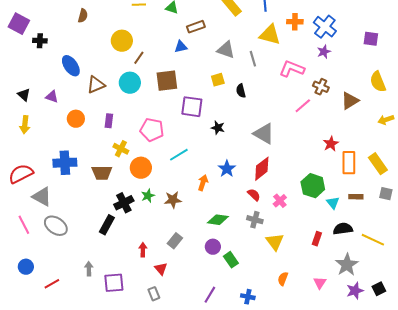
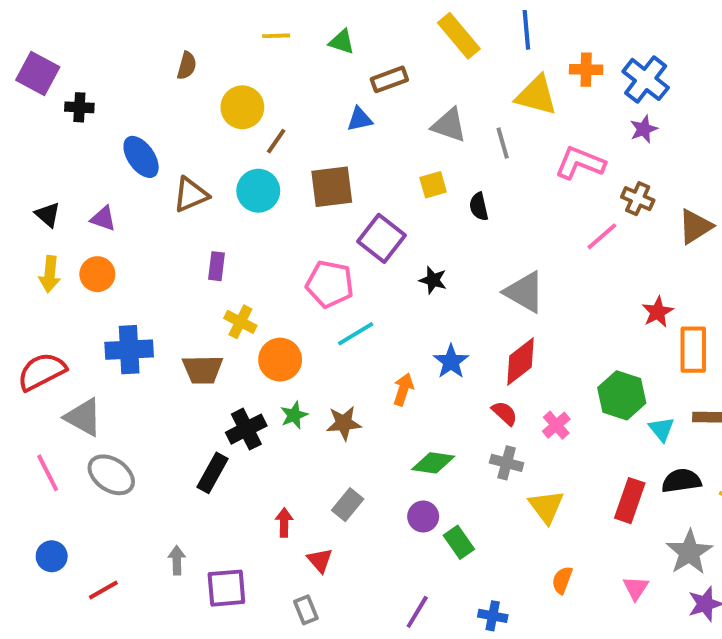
brown semicircle: (83, 16) -> (187, 66), moved
purple square: (192, 107) -> (381, 238), turned 30
orange circle: (76, 119) -> (97, 274), moved
pink pentagon: (152, 130) -> (330, 284), moved
red rectangle: (317, 239) -> (630, 501), size x1.5

